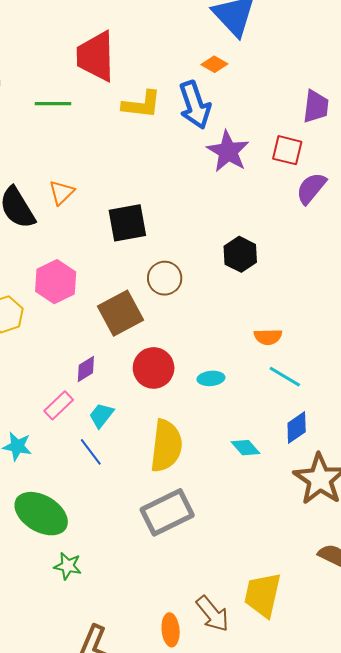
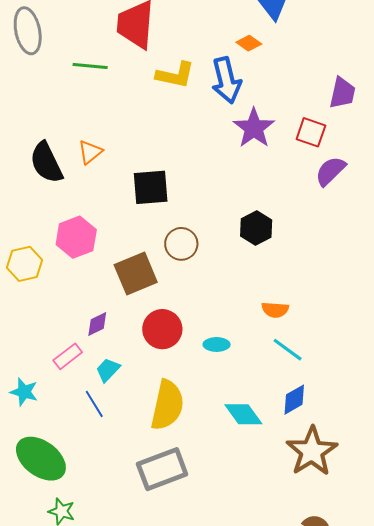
cyan diamond: (246, 448) -> (243, 414), size x1.4

